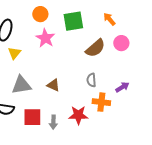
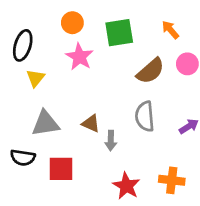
gray semicircle: (91, 80) -> (145, 116), size x1.5
orange cross: (101, 102) -> (172, 180), moved
red star: (78, 115) -> (126, 186), moved, turned 30
gray arrow: (53, 122) -> (111, 141), moved

